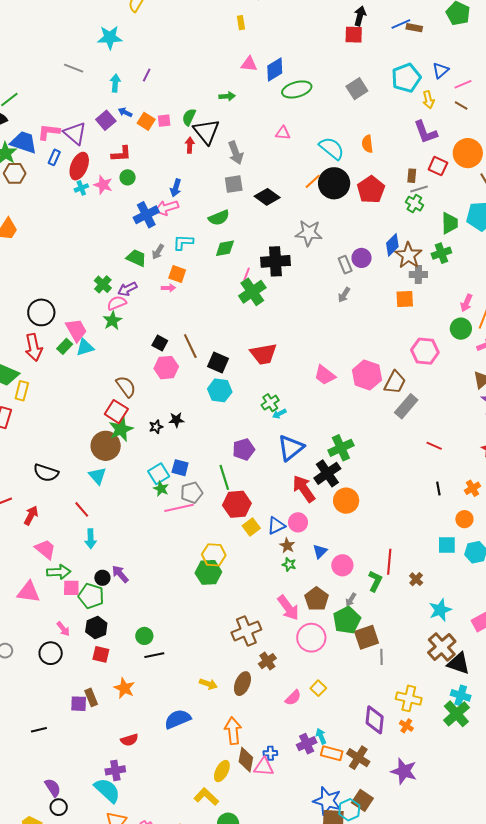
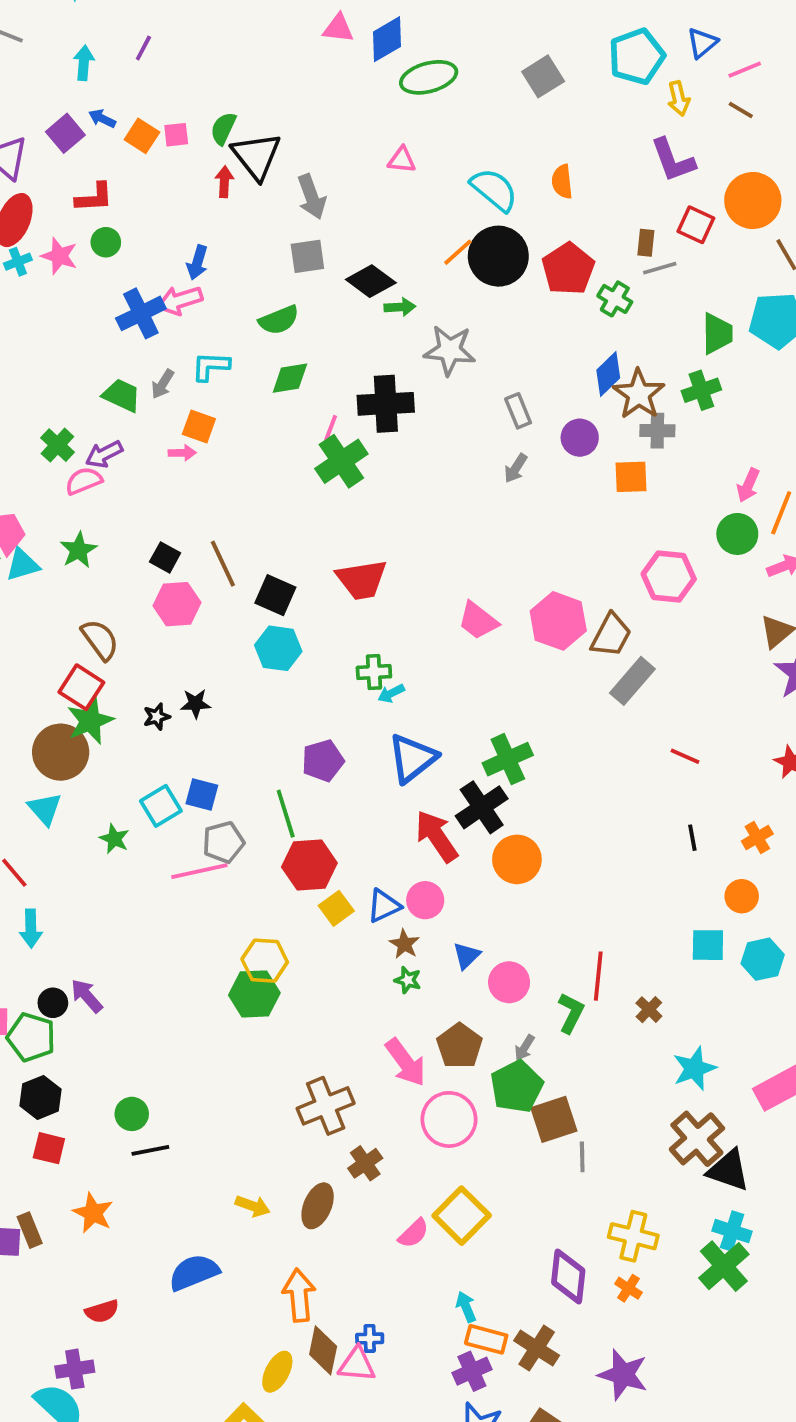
green arrow: (227, 96) -> (400, 307), moved
green cross: (414, 204) -> (615, 299), moved
purple circle: (361, 258) -> (580, 438), moved
green star: (112, 321) -> (78, 550), moved
green cross: (270, 403) -> (374, 672), turned 30
green star: (161, 489) -> (114, 839), moved
yellow square: (318, 688) -> (462, 1216), size x1.8
purple cross: (307, 744) -> (472, 1371), moved

